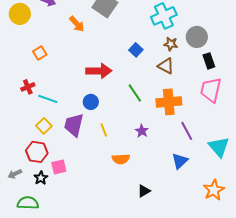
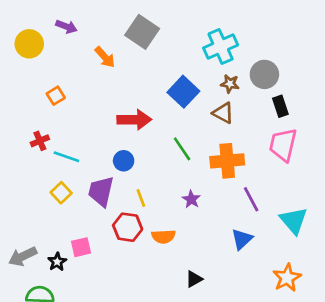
blue square: (136, 50) -> (183, 92), size x1.6
red hexagon: (37, 152) -> (128, 227), moved
gray arrow: (15, 174) -> (23, 256), size x1.5

